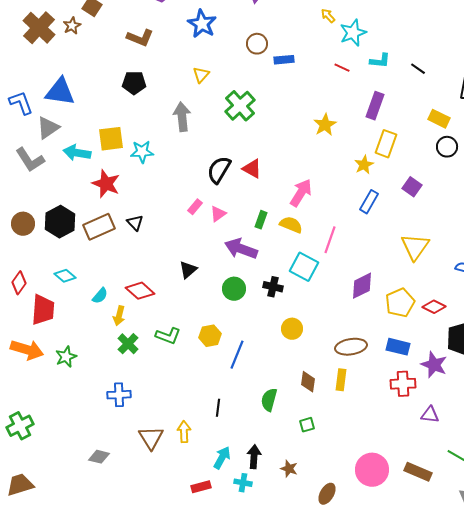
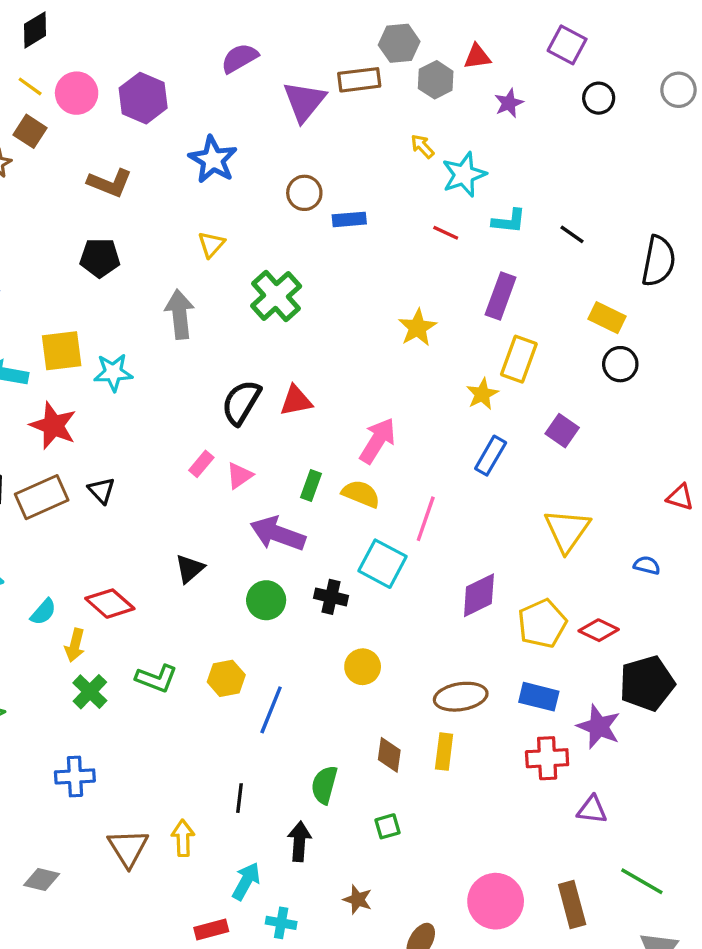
red triangle: (252, 169) -> (296, 401), turned -40
black arrow: (254, 457) -> (299, 841), moved
brown rectangle: (418, 472) -> (572, 905), turned 52

